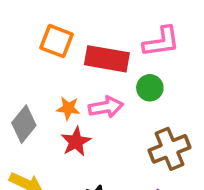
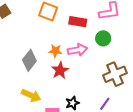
red rectangle: (107, 59) -> (78, 22), size x0.7

